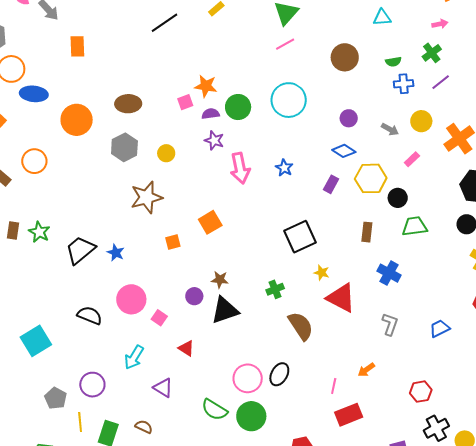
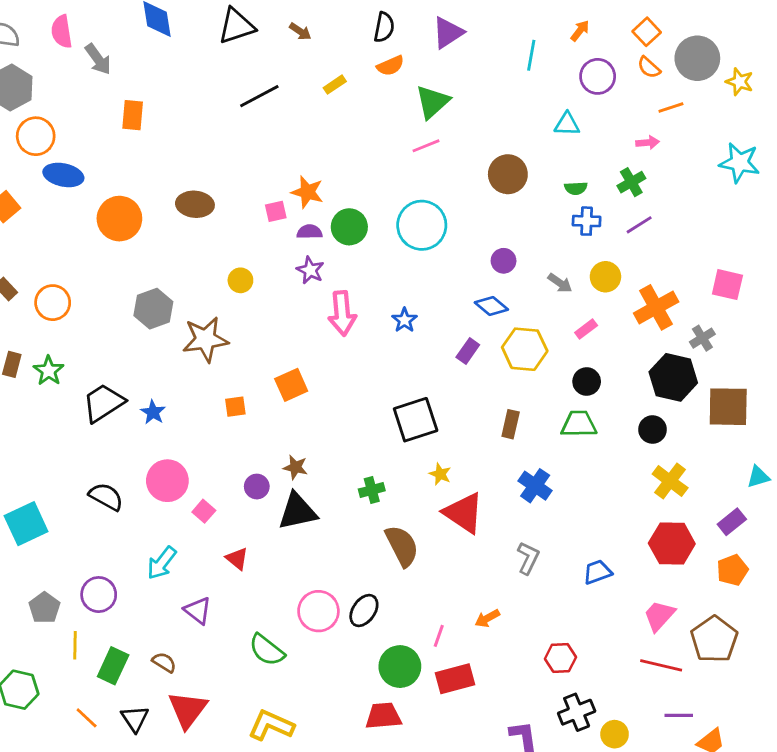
gray hexagon: (124, 147) -> (153, 309), moved
orange circle: (34, 161) -> (53, 303), moved
black circle: (398, 198) -> (587, 382), moved
green circle: (251, 416) -> (400, 667), moved

